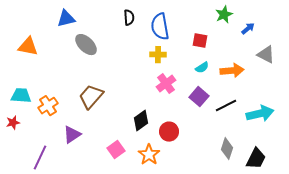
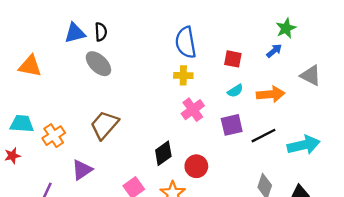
green star: (224, 15) -> (286, 28), moved
black semicircle: (129, 18) -> (101, 32), moved
blue arrow: (248, 29) -> (274, 51), moved
purple square: (199, 97) -> (232, 125), turned 36

